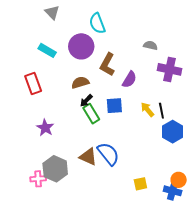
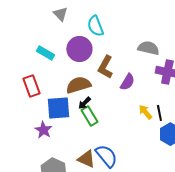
gray triangle: (52, 12) -> (60, 14), moved
gray semicircle: (150, 45) -> (148, 48), size x1.5
brown semicircle: (80, 83) -> (78, 85), size x1.4
blue square: (114, 106) -> (58, 108), moved, size x1.4

